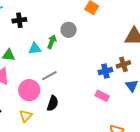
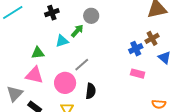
black cross: (19, 20) -> (52, 13), moved
green arrow: (52, 42) -> (77, 31), turned 32

